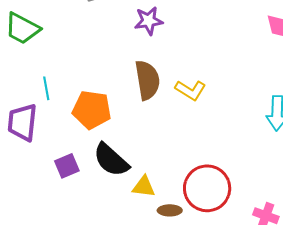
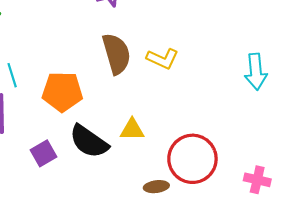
yellow triangle: (144, 187) -> (132, 130), moved

